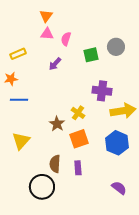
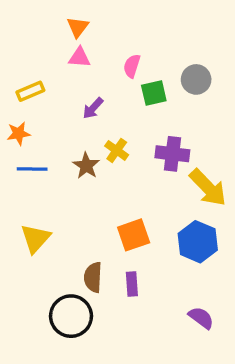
pink semicircle: (66, 39) -> (132, 66), moved
yellow arrow: (123, 111) -> (208, 188), turned 55
yellow cross: (78, 113) -> (117, 150), moved
brown star: (57, 124) -> (86, 166), moved

